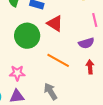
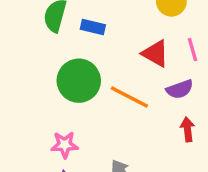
red triangle: (55, 23) -> (155, 54), moved
orange line: (58, 60) -> (129, 97), moved

